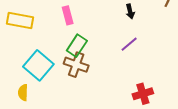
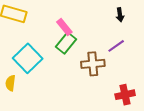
pink rectangle: (68, 15) -> (64, 27), moved, turned -30
brown cross: (76, 65) -> (93, 64), moved, turned -30

